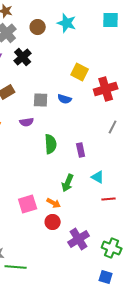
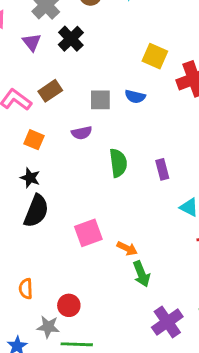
green arrow: (68, 183) -> (141, 274), moved, turned -42
pink square: (28, 204) -> (88, 233), moved
red circle: (53, 222) -> (69, 305), moved
purple cross: (79, 239) -> (167, 322), moved

